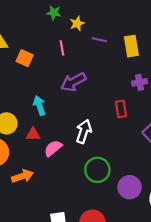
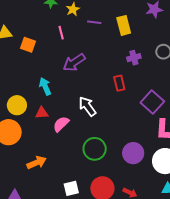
white arrow: (84, 131) -> (87, 106), turned -50
green circle: (97, 170) -> (95, 149), moved
orange arrow: (22, 176) -> (37, 163), moved

